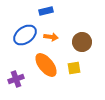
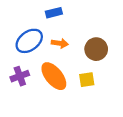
purple cross: (16, 79) -> (20, 76), moved

